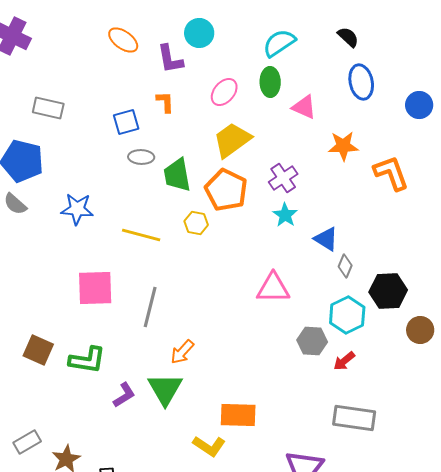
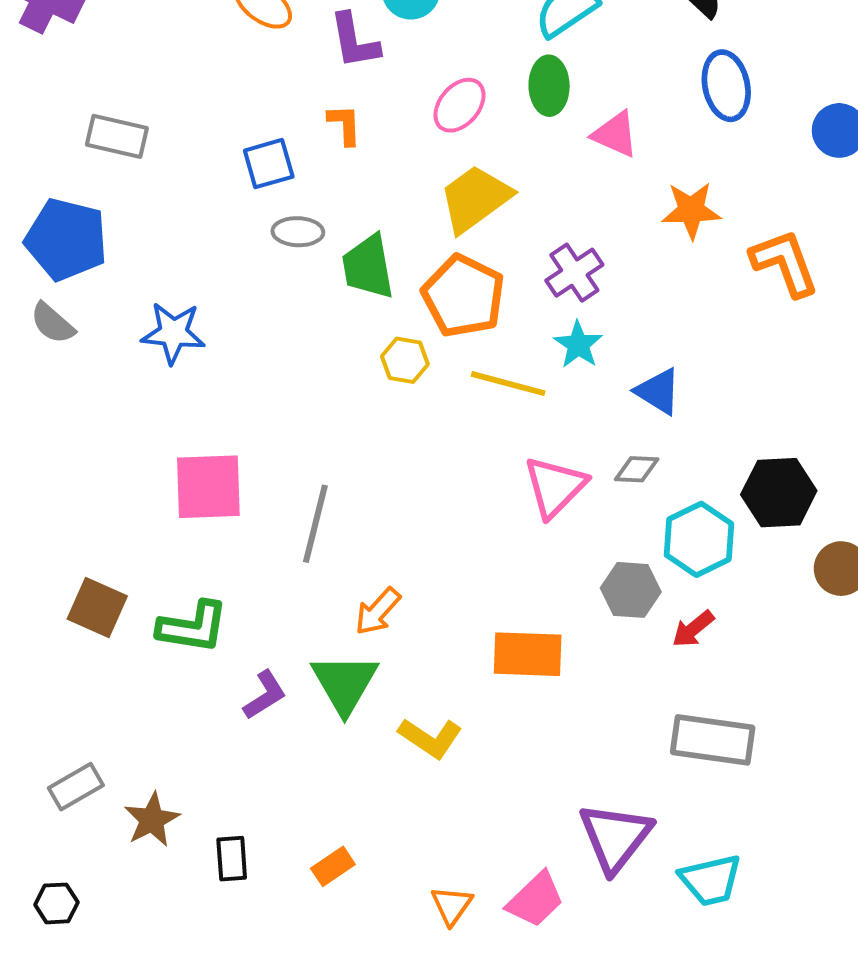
yellow line: (141, 235) -> (508, 384), moved
gray diamond: (345, 266) -> (637, 469), moved, turned 70
pink triangle: (273, 288) -> (555, 487), turned -45
orange rectangle: (238, 415) -> (528, 654), moved
yellow L-shape: (209, 446) -> (430, 738), moved

